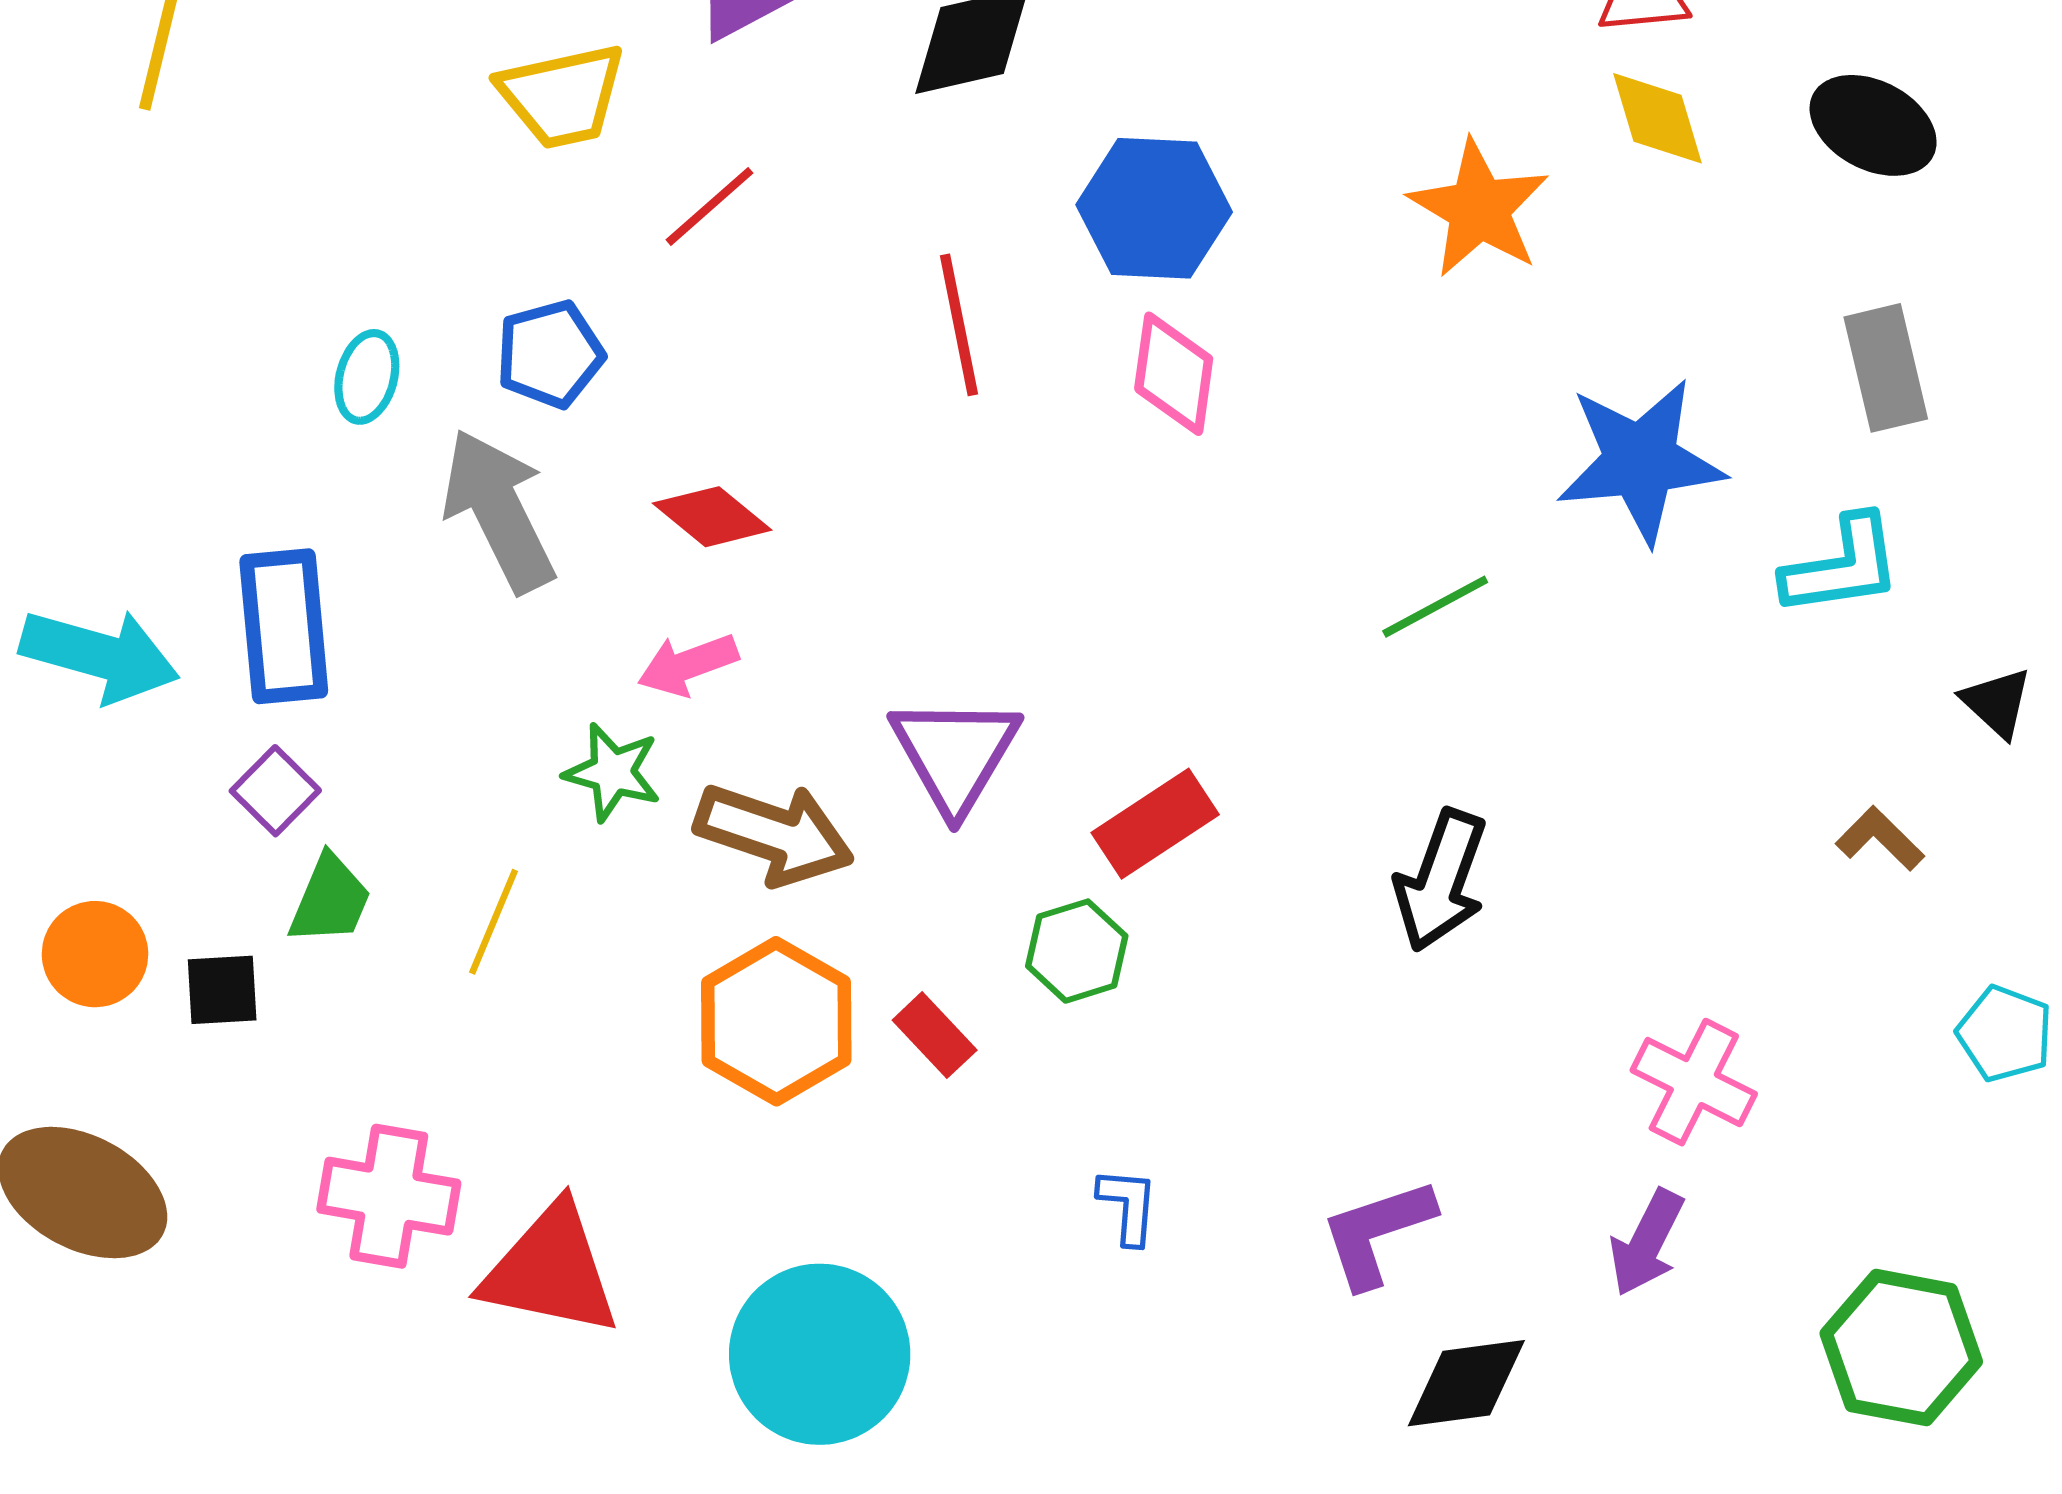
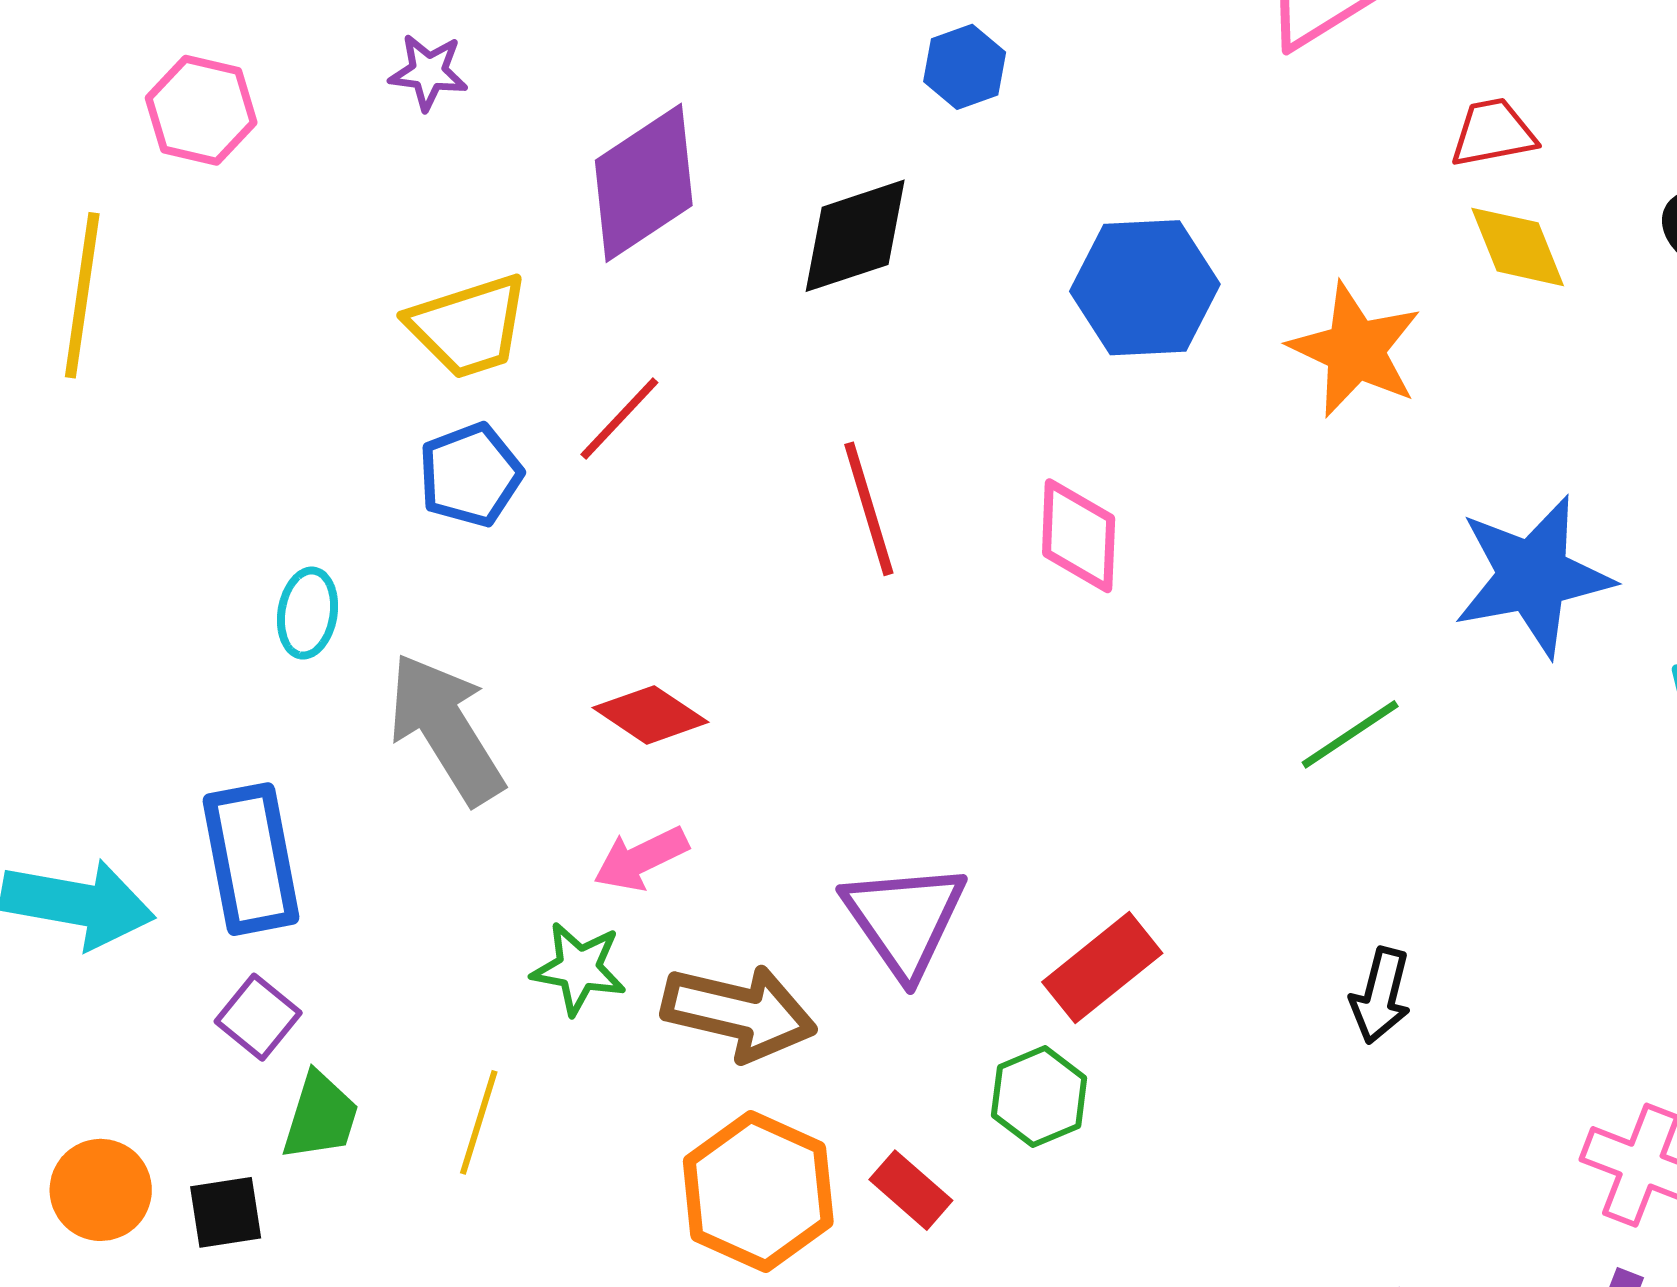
blue hexagon: (1154, 208) -> (1145, 288), moved
blue pentagon: (550, 354) -> (470, 475), moved
black arrow: (1441, 880) -> (1381, 996), size x0.7

